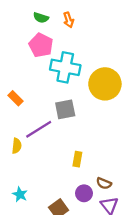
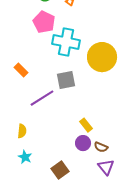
yellow semicircle: (17, 146) -> (22, 131), moved
yellow rectangle: (77, 159) -> (86, 125), moved, turned -48
purple circle: (84, 193) -> (83, 143), moved

